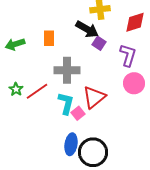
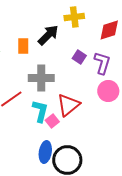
black arrow: (87, 29) -> (48, 35), moved, turned -75
purple square: (99, 43) -> (79, 57), moved

